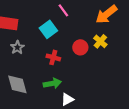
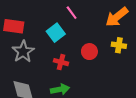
yellow cross: (100, 41) -> (119, 45), moved, turned -32
gray star: (17, 47) -> (23, 52), size x1.5

